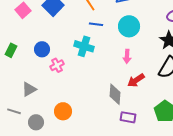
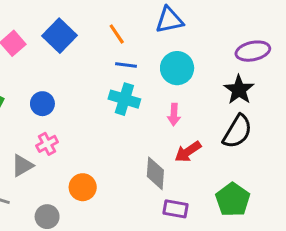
cyan cross: (84, 46) -> (124, 99), moved
pink cross: (57, 65) -> (47, 144), moved
orange circle: (63, 111) -> (83, 187), moved
gray circle: (36, 122) -> (47, 217), moved

